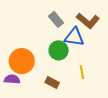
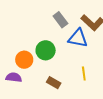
green circle: (59, 50) -> (46, 50), moved
orange circle: (22, 61) -> (24, 60), size x0.7

